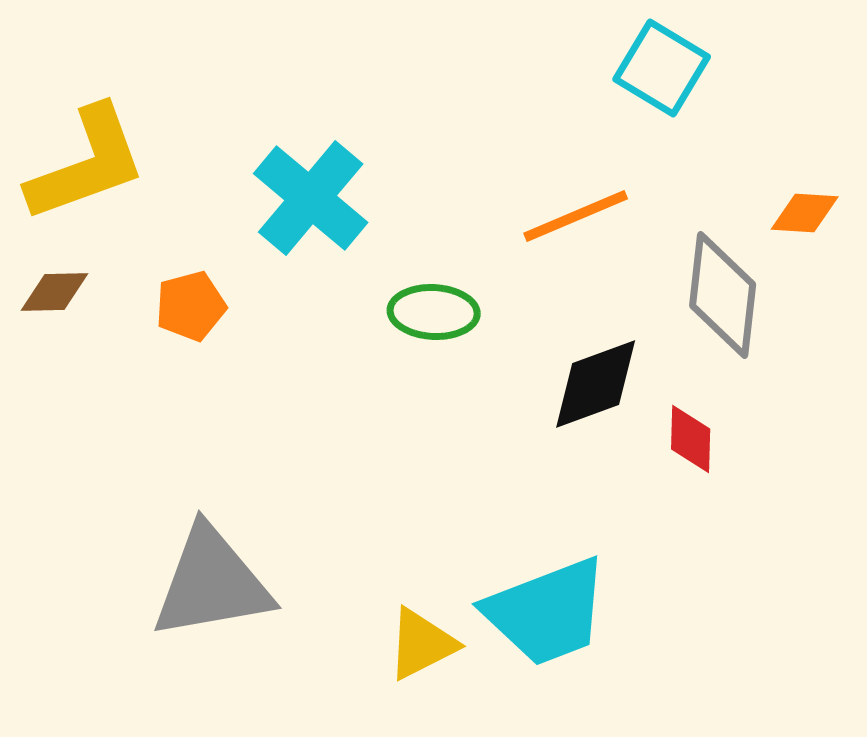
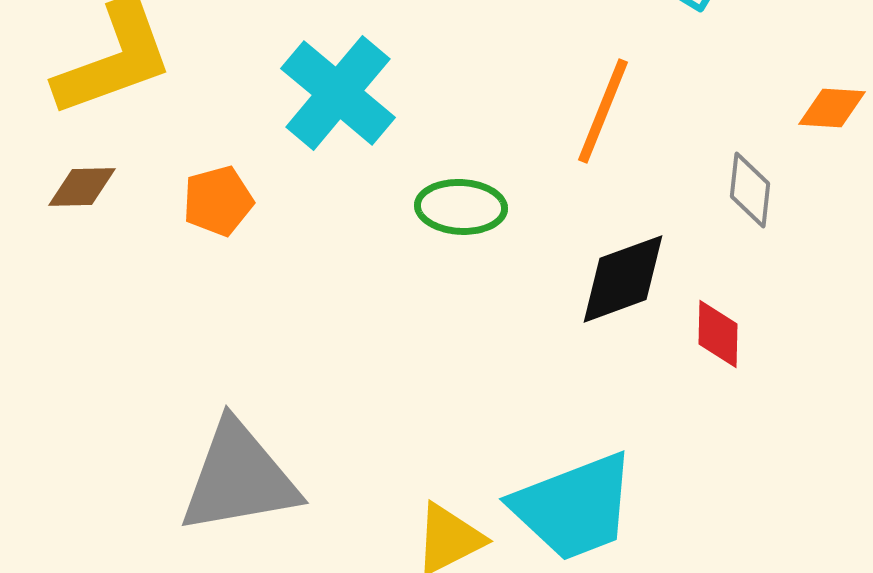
orange line: (576, 216) -> (603, 111), turned -45
gray diamond: (723, 295) -> (750, 190), size x0.6

